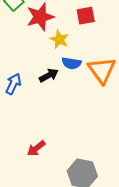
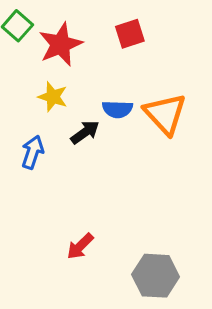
yellow star: (59, 39) -> (53, 97), moved

